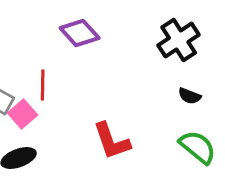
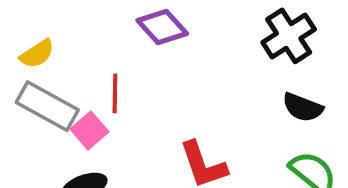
black semicircle: (190, 96) -> (303, 107), size x1.4

